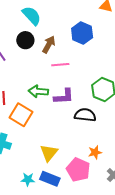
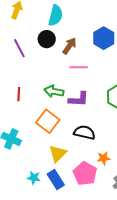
cyan semicircle: (32, 16) -> (56, 15), turned 50
orange square: (21, 115) -> (48, 121), moved
black semicircle: (85, 115) -> (84, 132), moved
blue rectangle: (50, 179) -> (56, 179), turned 30

